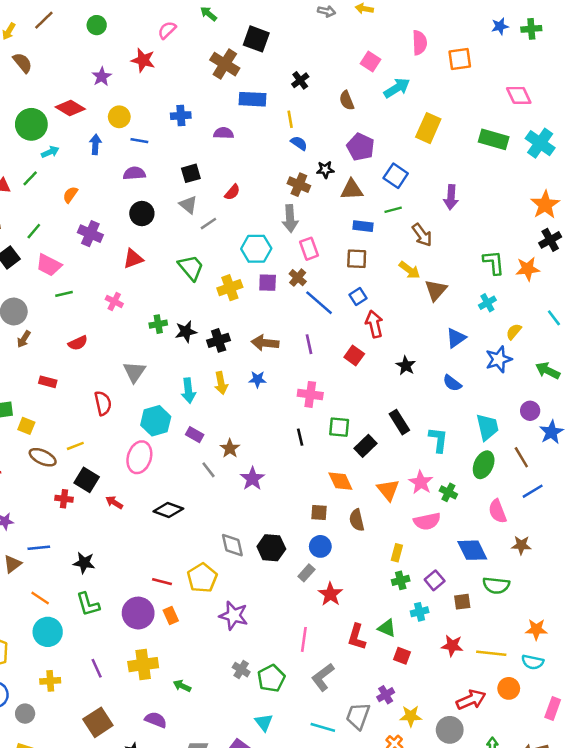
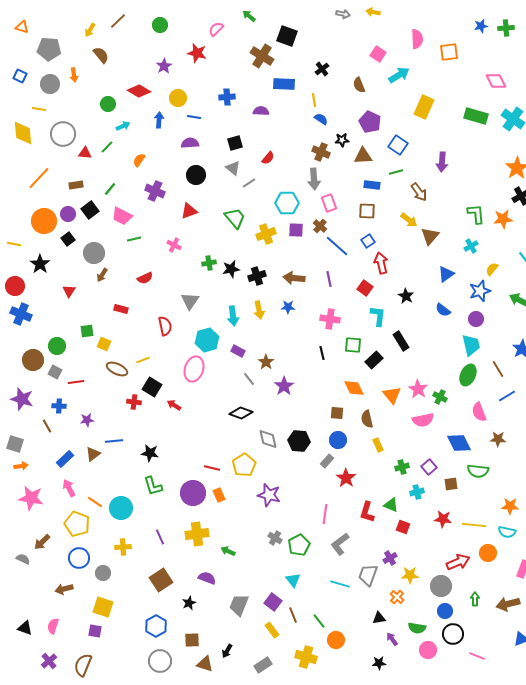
green circle: (31, 124) -> (108, 104), size x0.6
purple circle: (530, 411) -> (476, 319), moved
cyan L-shape: (438, 440) -> (378, 316), moved
black diamond: (168, 510) -> (241, 413), moved
yellow rectangle: (397, 553) -> (378, 445), moved, turned -40
orange line: (40, 598) -> (95, 502), moved

